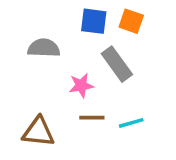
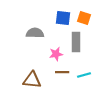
gray rectangle: (117, 64) -> (76, 42), turned 36

